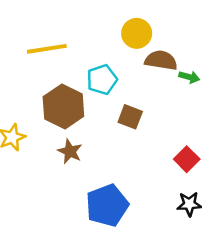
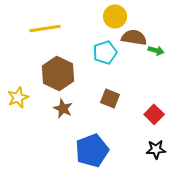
cyan pentagon: (102, 80) -> (105, 52), moved
brown square: (130, 117) -> (110, 98), moved

